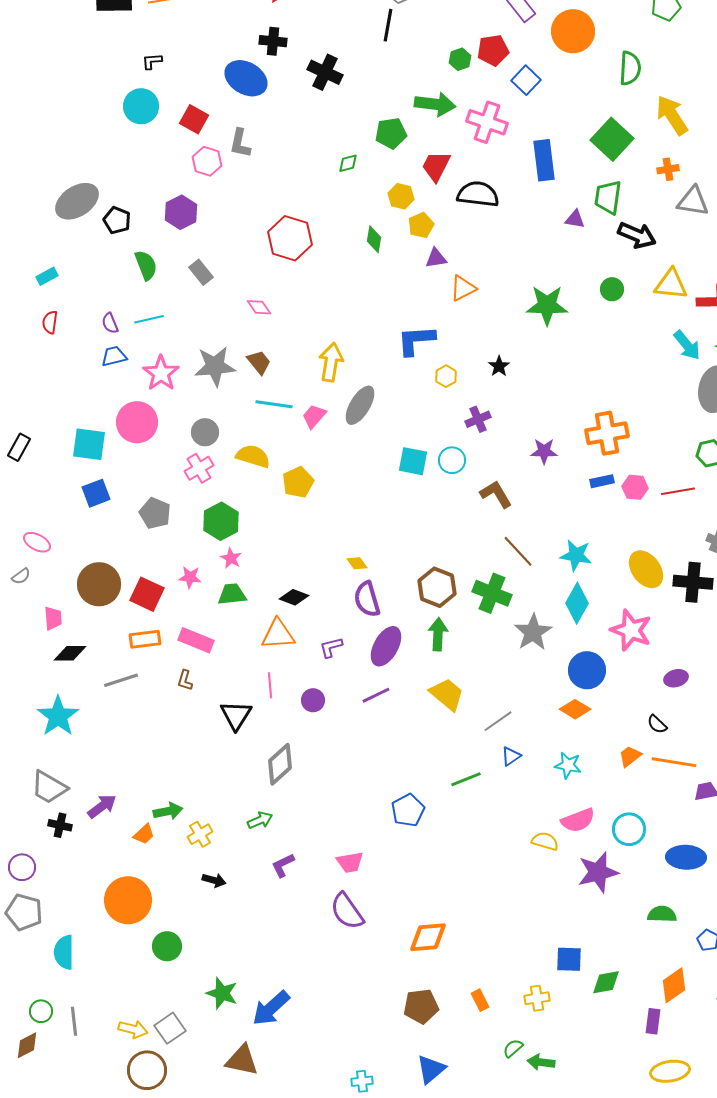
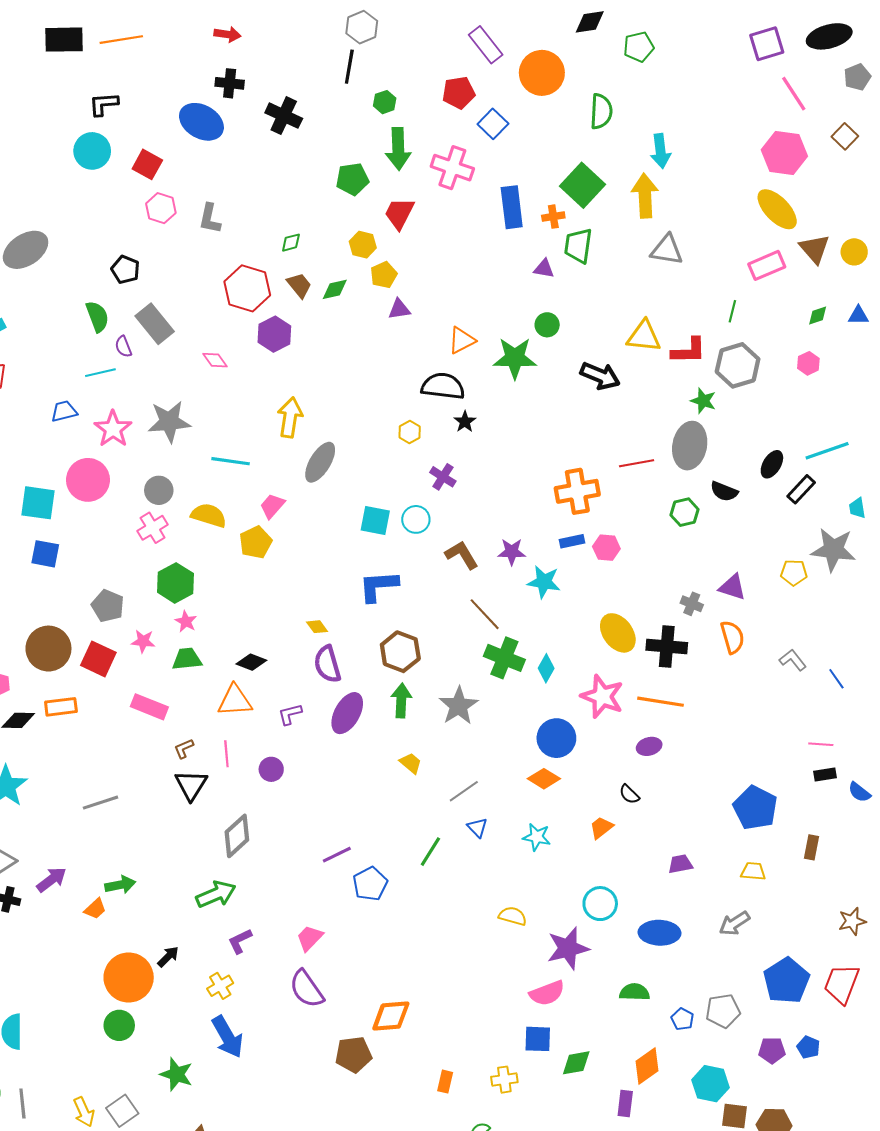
green hexagon: (460, 59) -> (385, 102), moved
black L-shape: (152, 61) -> (104, 104), size x1.4
green arrow: (435, 104) -> (398, 149), turned 81
yellow arrow: (672, 115) -> (645, 196), moved, turned 30
gray L-shape: (240, 143) -> (210, 219), moved
green diamond: (348, 163) -> (291, 243), moved
orange cross: (668, 169) -> (553, 217), moved
black semicircle: (478, 194) -> (443, 386), moved
purple hexagon: (181, 212) -> (274, 334), moved
black pentagon: (117, 220) -> (125, 270), moved
black arrow: (637, 235) -> (600, 376), moved
green diamond: (374, 239) -> (335, 289), turned 68
gray rectangle: (201, 272) -> (155, 324), size x1.5
orange triangle: (463, 288) -> (462, 340), moved
green circle: (612, 289) -> (547, 325), moved
purple semicircle: (110, 323) -> (123, 347), moved
blue L-shape: (416, 340) -> (378, 586), moved
cyan arrow: (687, 345) -> (661, 151), moved, turned 32
brown trapezoid: (259, 362) -> (299, 285), moved
pink trapezoid: (314, 416) -> (272, 506), moved
purple cross: (478, 419) -> (443, 477), turned -35
purple star: (544, 451) -> (512, 552), moved
red line: (678, 491) -> (637, 463), moved
blue square: (96, 493) -> (45, 554), turned 32
gray pentagon: (155, 513) -> (108, 606), moved
cyan star: (576, 555) -> (544, 582), moved
green cross: (492, 593) -> (504, 658), moved
cyan diamond: (577, 603) -> (546, 668), size x0.7
gray star: (533, 632) -> (459, 706), moved
orange rectangle: (145, 639) -> (61, 707), moved
gray line: (121, 680) -> (100, 803), moved
brown L-shape: (185, 680) -> (184, 748), moved, turned 50
yellow trapezoid: (447, 694) -> (411, 763), size x0.6
purple line: (376, 695) -> (337, 855), moved
blue triangle: (511, 756) -> (477, 828), turned -40
orange line: (674, 762) -> (661, 702), moved
green line: (466, 779) -> (430, 852), turned -36
green arrow: (260, 820) -> (216, 894), size x1.5
pink semicircle: (578, 820) -> (547, 993), moved
yellow cross: (200, 834) -> (220, 986), moved
pink trapezoid: (350, 862) -> (310, 938), turned 144
black arrow: (214, 880) -> (168, 957), turned -60
orange circle: (128, 900) -> (129, 977), moved
orange rectangle: (480, 1000) -> (445, 1082), turned 40
brown pentagon: (421, 1006) -> (353, 1055), moved
blue arrow: (271, 1008) -> (227, 1037), moved, turned -78
yellow arrow: (133, 1029) -> (84, 1112), turned 52

